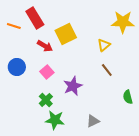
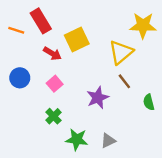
yellow triangle: (104, 45) -> (121, 52), size x1.6
purple star: (73, 86) -> (98, 98), moved
green semicircle: (128, 97) -> (149, 102), moved
green star: (55, 120) -> (77, 139), moved

